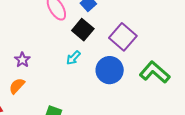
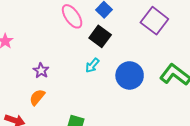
purple square: (123, 37) -> (154, 21), moved

